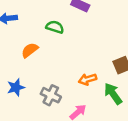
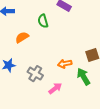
green semicircle: (55, 27) -> (43, 21), turned -128

